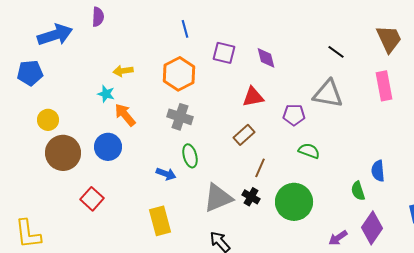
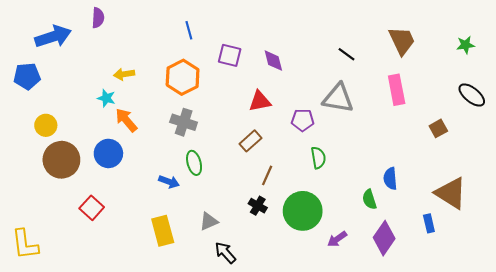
green semicircle: (309, 151) -> (318, 158), turned 60
gray triangle: (218, 198) -> (209, 221), moved, size x0.6
purple arrow: (338, 238) -> (337, 239), moved

